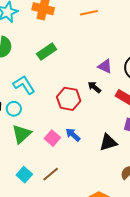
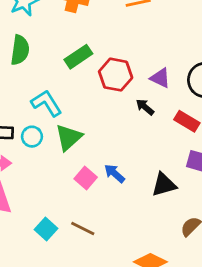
red hexagon: (69, 99) -> (116, 75), moved
green triangle: (22, 134) -> (69, 137), moved
brown line: (51, 174) -> (83, 228), turned 66

